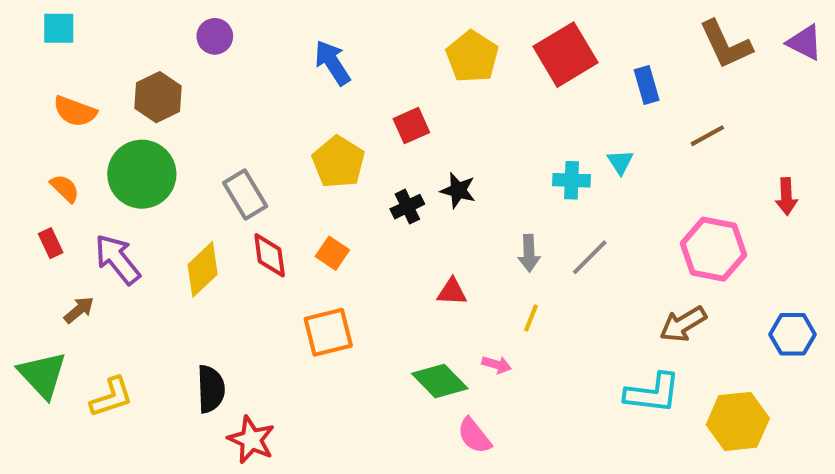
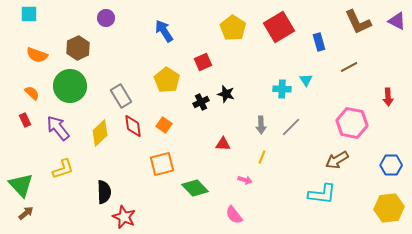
brown arrow: (79, 310) -> (26, 213), moved
green diamond: (440, 381) -> (195, 188), moved
yellow L-shape: (111, 397) -> (63, 169), moved
yellow hexagon: (738, 421) -> (389, 208), moved

